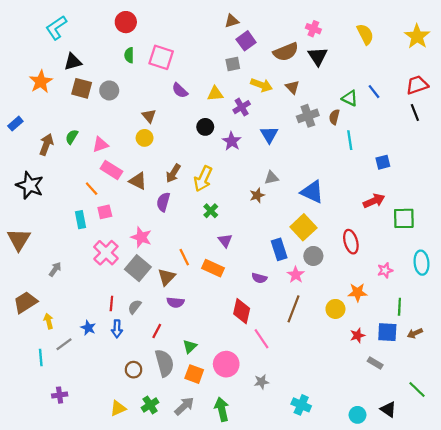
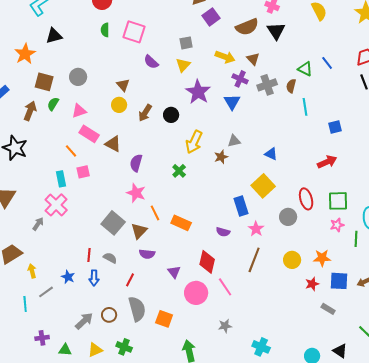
gray square: (233, 64) -> (186, 43), moved
brown square: (82, 88) -> (44, 82), moved
gray circle: (109, 90) -> (78, 77), moved
yellow triangle: (215, 94) -> (183, 65), turned -42
purple cross: (242, 107) -> (240, 79), moved, turned -35
black circle: (205, 127) -> (171, 115), moved
purple star: (232, 141) -> (198, 92), moved, size x1.4
brown arrow: (173, 173) -> (145, 113), moved
yellow arrow: (203, 179) -> (194, 142), moved
blue triangle: (312, 192) -> (271, 154), size x0.6
green square: (404, 218) -> (338, 201), moved
pink star: (141, 237) -> (136, 193), moved
purple triangle: (225, 241) -> (174, 272), moved
pink cross: (106, 253) -> (56, 205), moved
gray circle: (313, 256) -> (288, 217), moved
orange star: (357, 292) -> (322, 258), moved
gray semicircle: (135, 307) -> (110, 258), turned 80
green line: (399, 307) -> (356, 239), moved
green triangle: (190, 346) -> (65, 350), moved, turned 48
pink circle: (226, 364) -> (196, 293), moved
green cross: (150, 405) -> (124, 347), turned -35
gray arrow: (184, 406) -> (84, 321), moved

